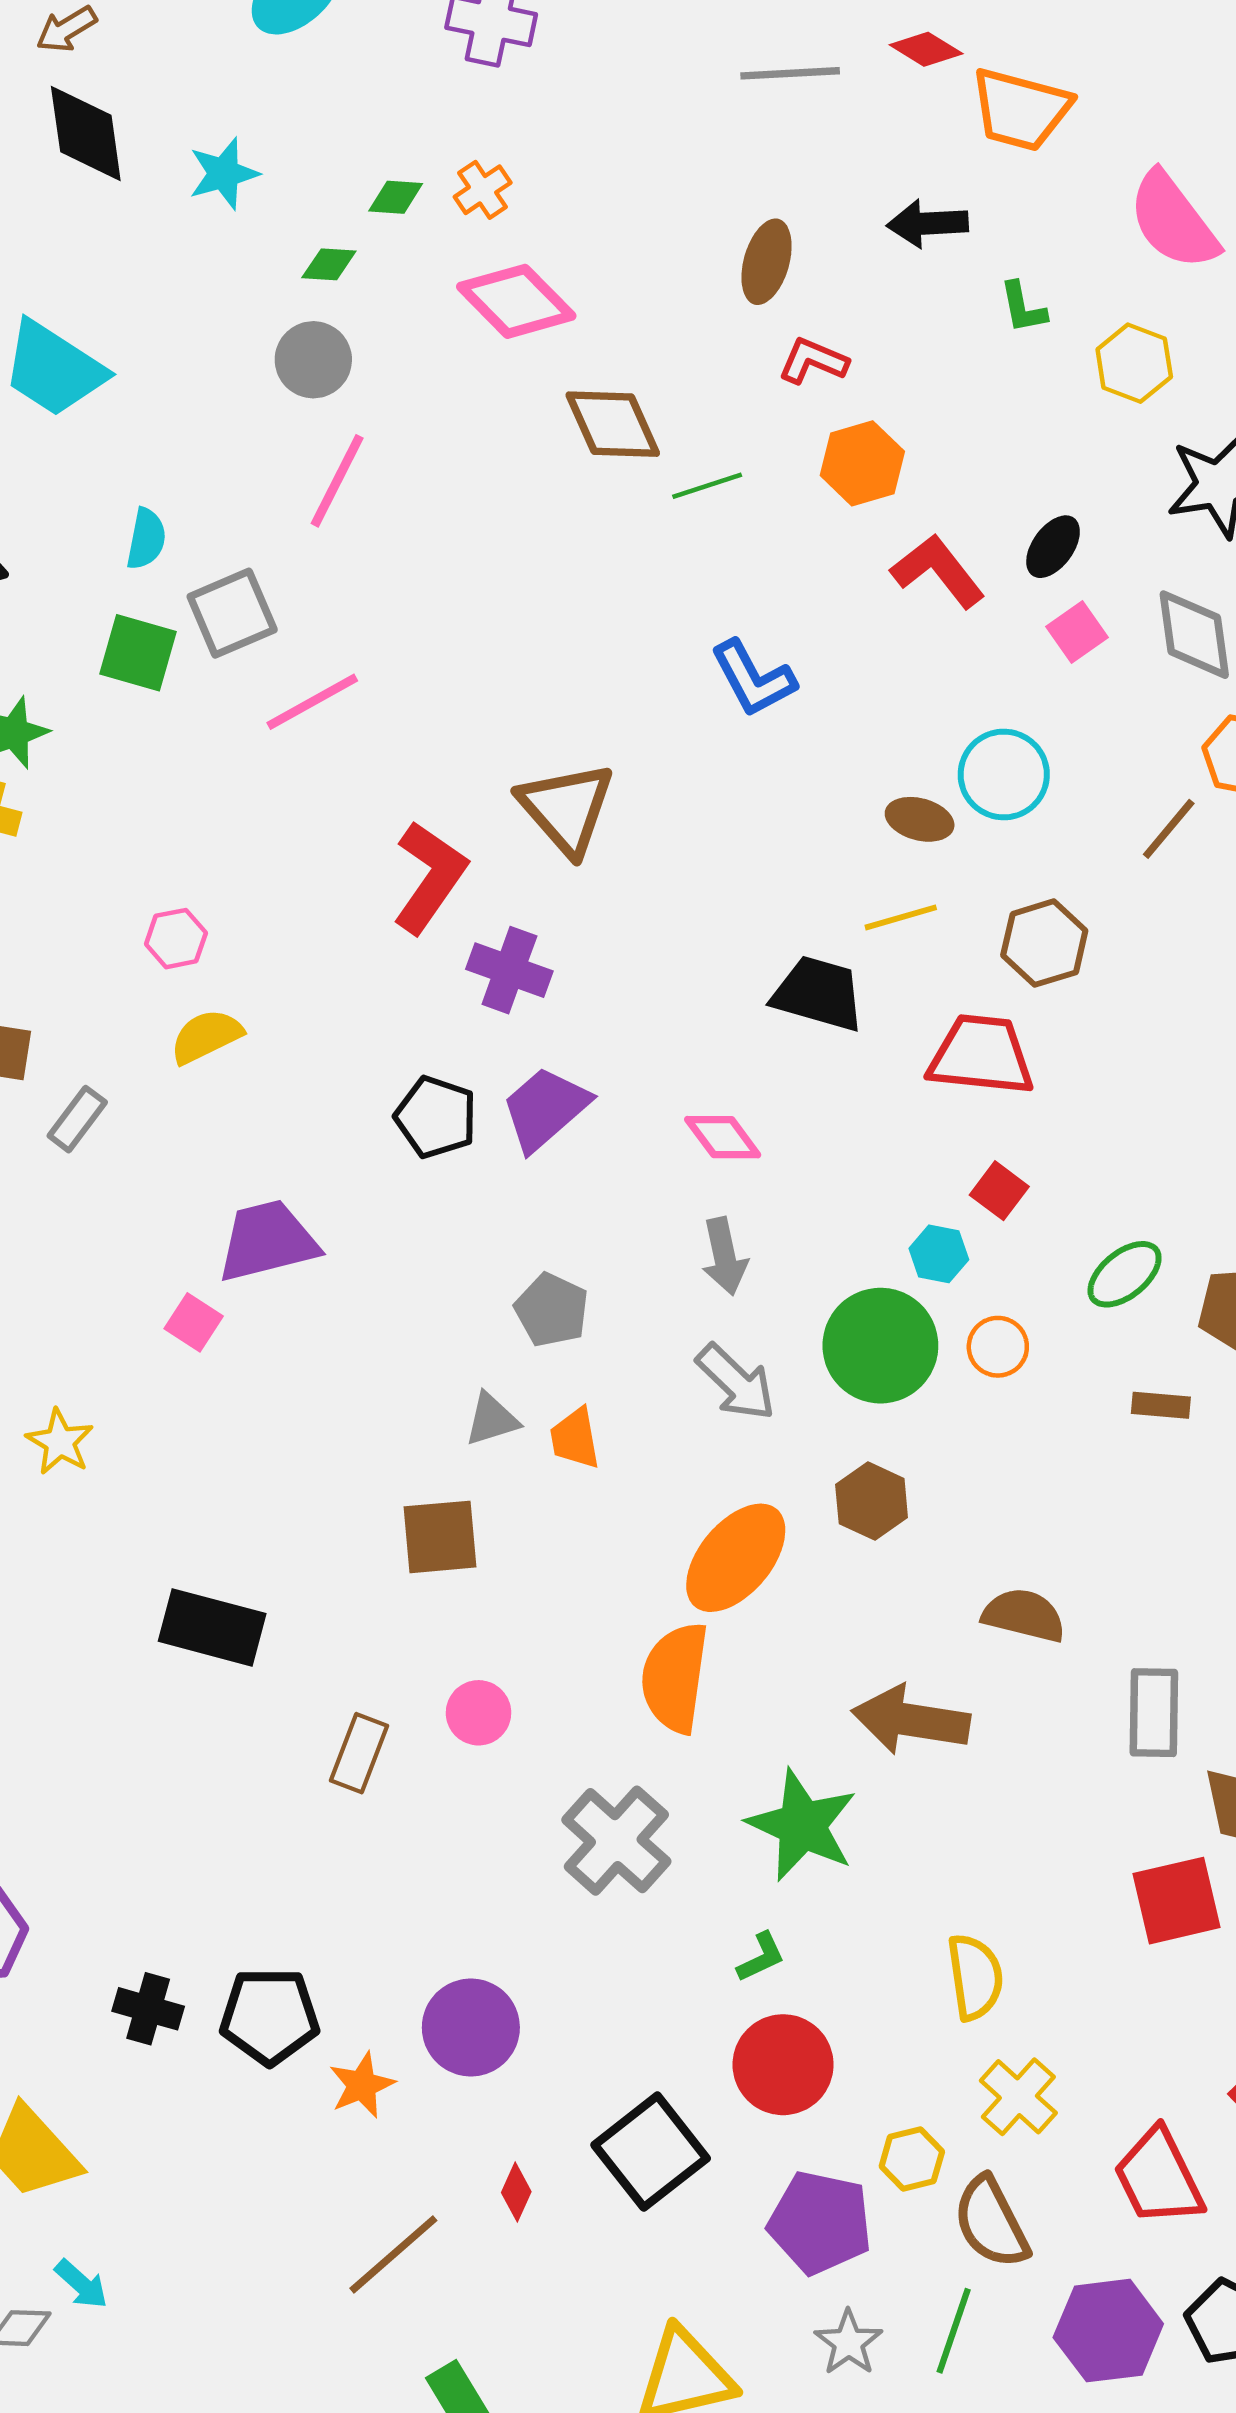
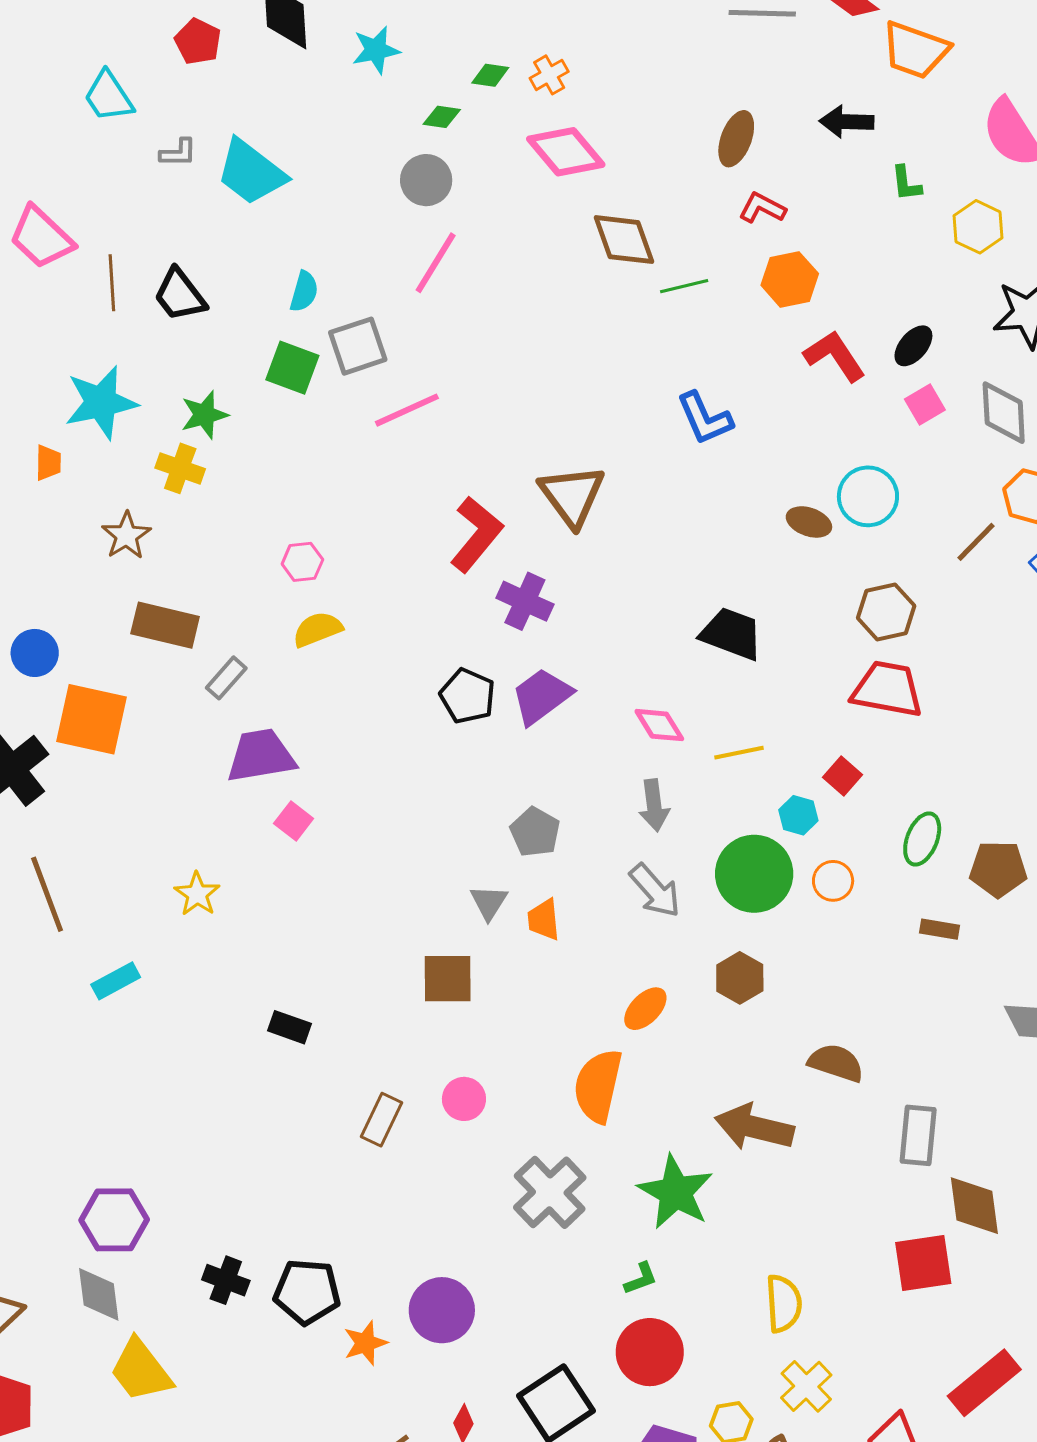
yellow line: (901, 917) -> (739, 753), moved
red trapezoid: (981, 1055) -> (887, 689), moved
purple trapezoid: (268, 1241) -> (261, 756), moved
green ellipse: (1125, 1274) -> (922, 839), turned -34
gray triangle: (492, 1419) -> (489, 902), turned -45
orange ellipse: (736, 1558) -> (645, 1009), size x0.6
black rectangle: (212, 1627) -> (289, 1027), size x0.6

